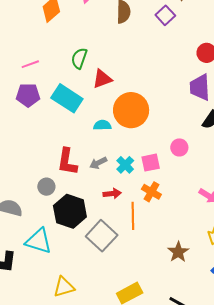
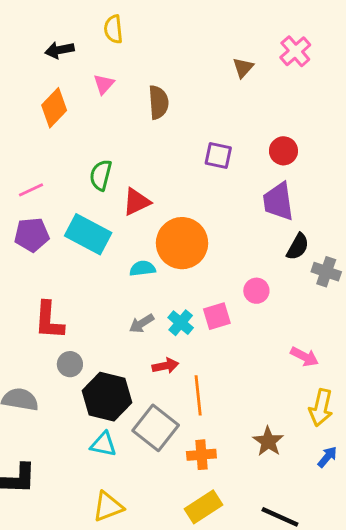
purple square: (165, 15) -> (218, 155), moved, turned -30
red L-shape: (67, 162) -> (49, 320), moved
orange cross: (151, 192) -> (201, 455), moved, turned -30
cyan triangle: (39, 241) -> (103, 444), moved, size x0.7

